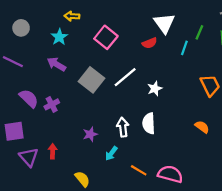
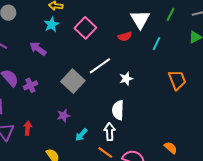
green line: (199, 32) -> (170, 14), moved
cyan star: (59, 37) -> (52, 25), moved
gray square: (91, 80) -> (73, 81), moved
white arrow: (123, 127) -> (110, 132), moved
orange semicircle: (202, 127) -> (171, 148), moved

